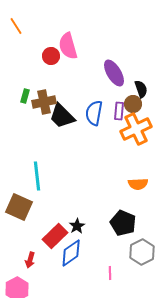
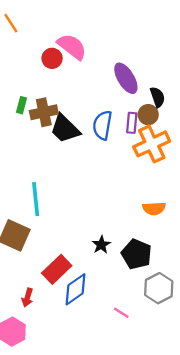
pink semicircle: (68, 46) -> (72, 47), turned 144
black star: (77, 226) -> (101, 245), moved
pink line: (110, 273) -> (121, 313), turned -56

